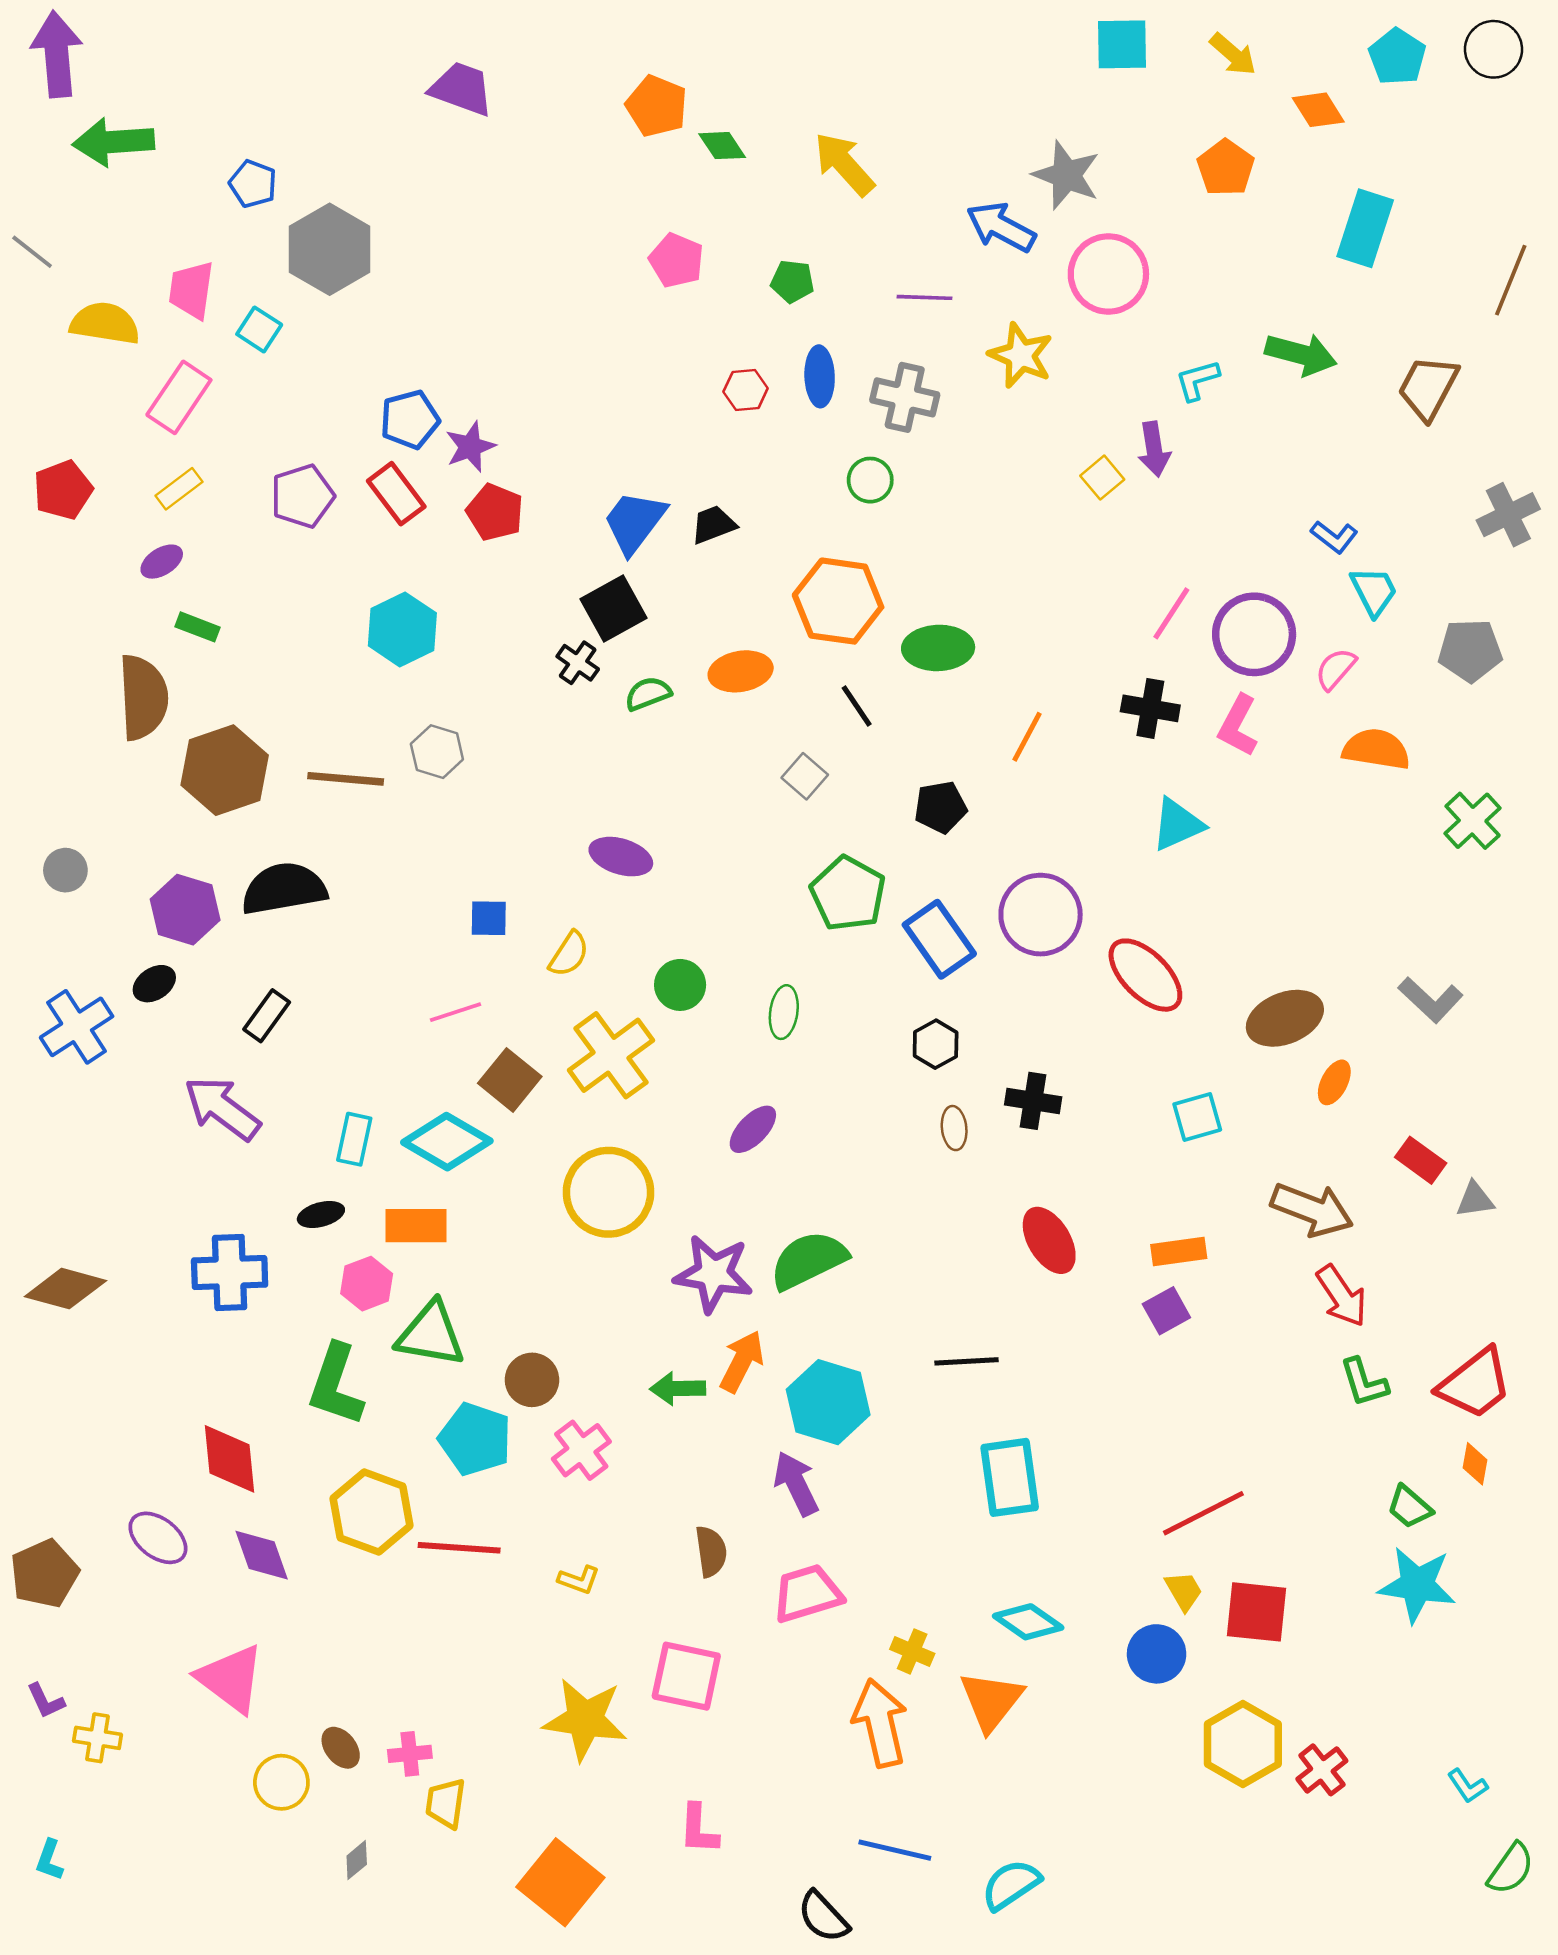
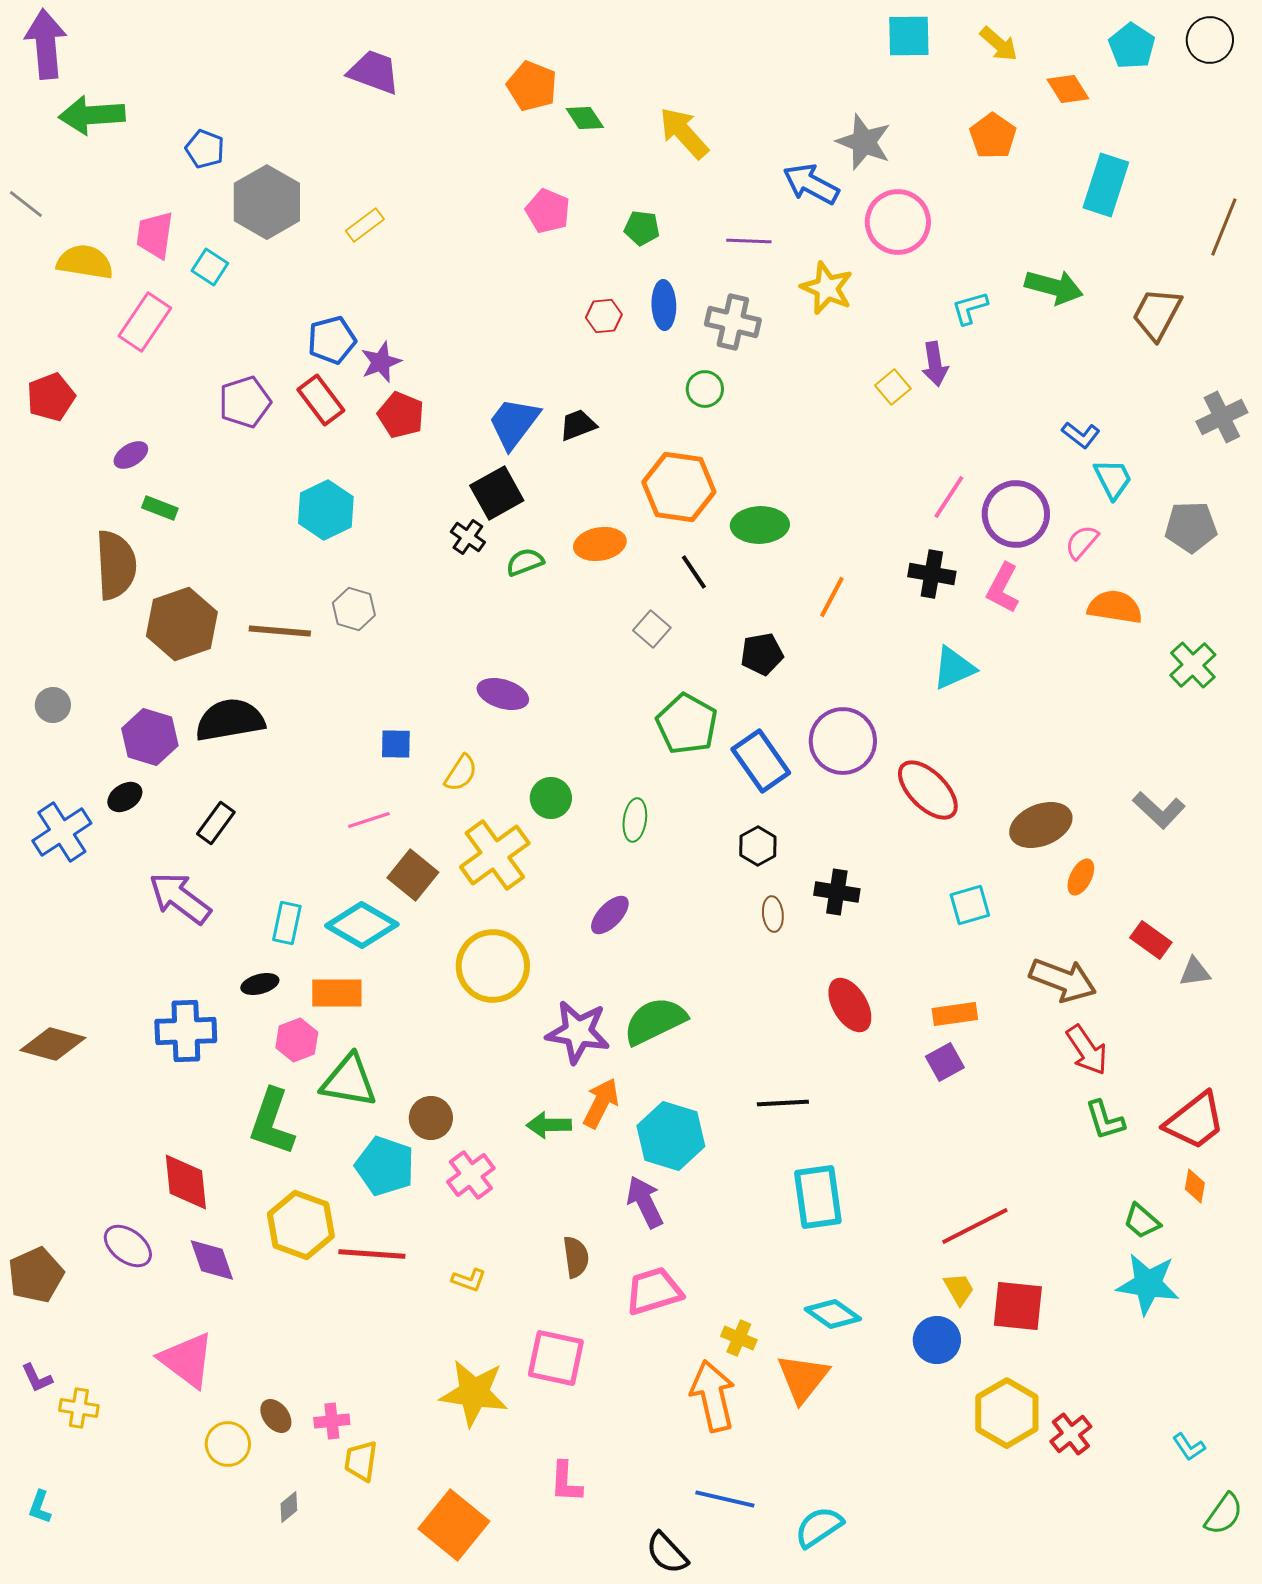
yellow rectangle: (179, 489) -> (365, 225), moved

